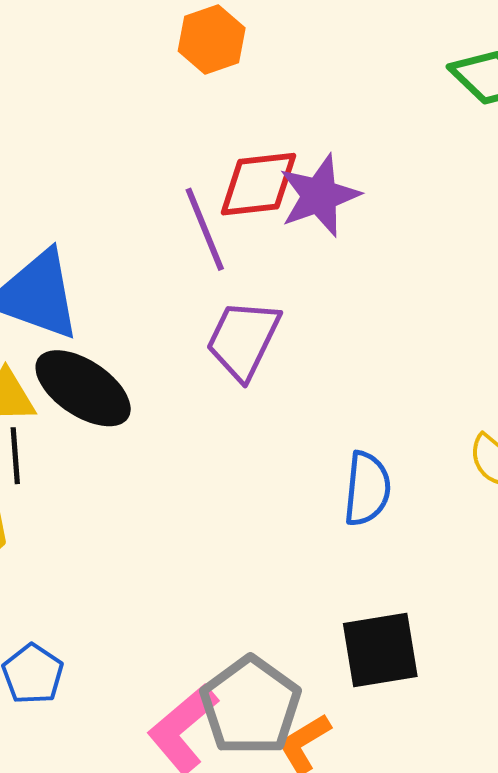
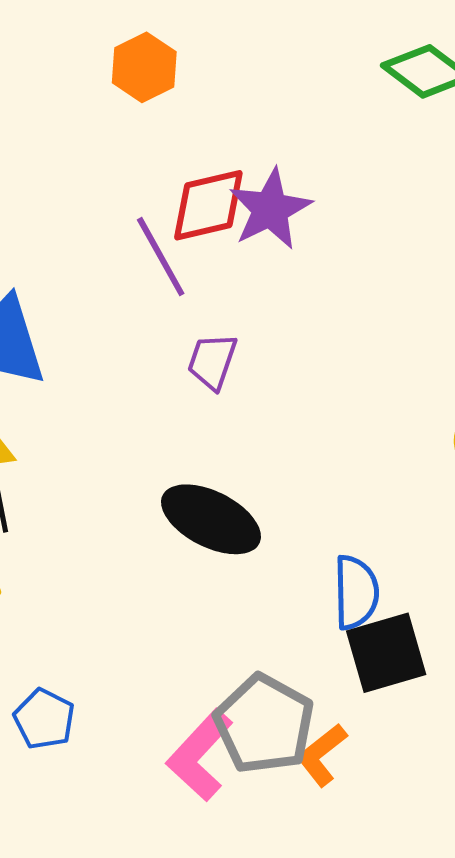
purple trapezoid: (243, 340) -> (212, 361), size x0.7
black ellipse: (83, 388) -> (211, 519), moved
blue semicircle: (367, 489) -> (356, 592), moved

